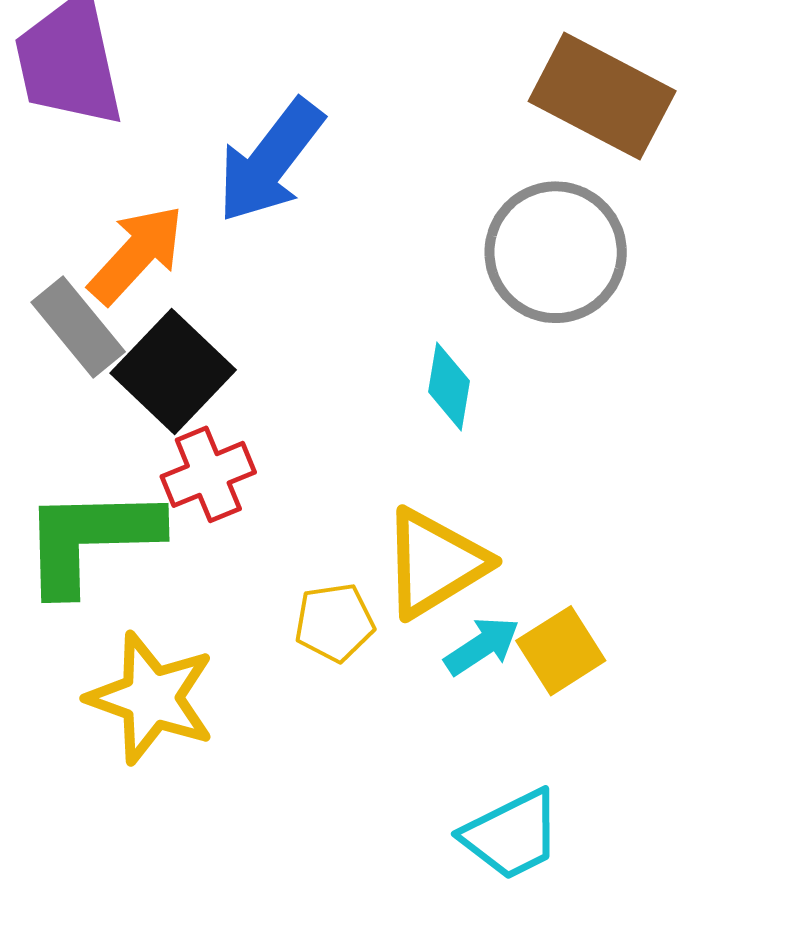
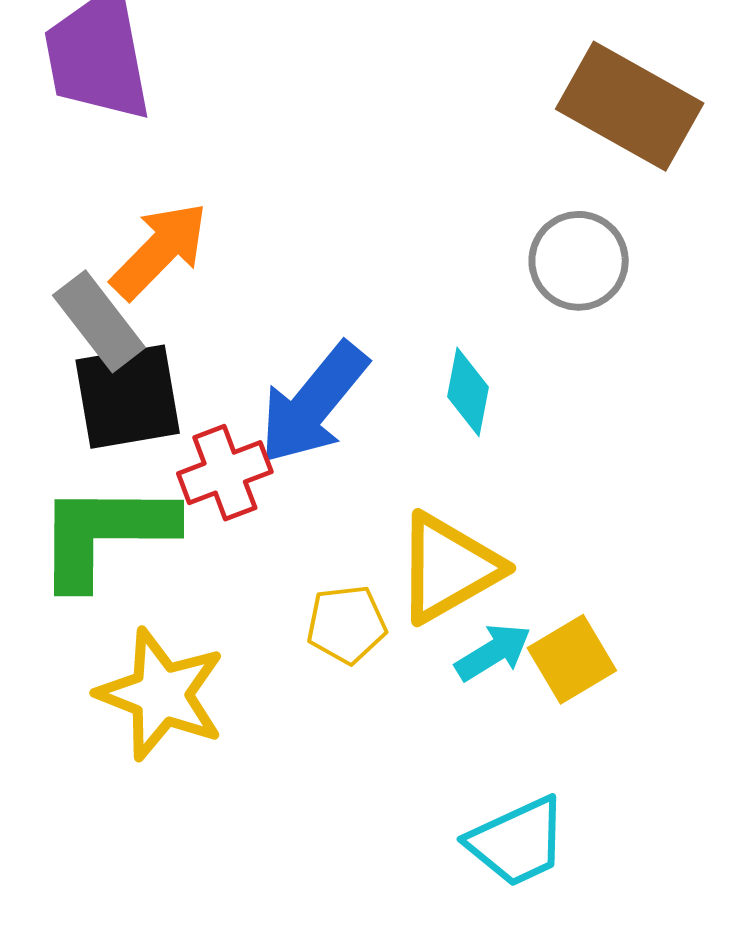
blue arrow: (270, 161) -> (313, 403), moved
gray circle: (556, 252) -> (579, 261), size x0.7
black square: (173, 371) -> (128, 397), moved, turned 35

